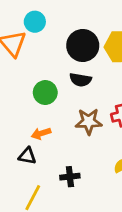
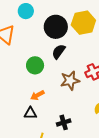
cyan circle: (35, 22) -> (26, 11), moved
black semicircle: (80, 80) -> (59, 52), turned 126

